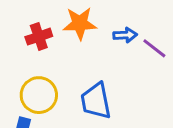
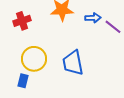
red cross: (39, 37) -> (22, 21), moved

